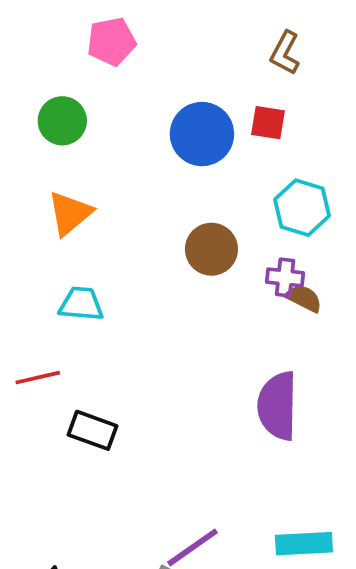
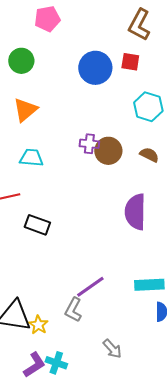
brown L-shape: (285, 53) -> (139, 25), size x1.4
brown circle: (211, 249) -> (108, 151), moved
purple cross: (285, 277) -> (89, 144), moved

